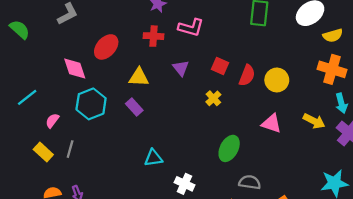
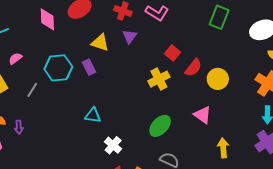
purple triangle: (181, 68) -> (130, 36), moved
yellow cross: (213, 98) -> (159, 79), size x1.5
cyan hexagon: (91, 104) -> (58, 68), moved
yellow arrow: (314, 121) -> (223, 148), moved, turned -138
gray line: (70, 149) -> (32, 90), moved

